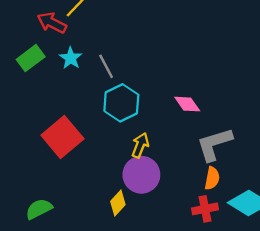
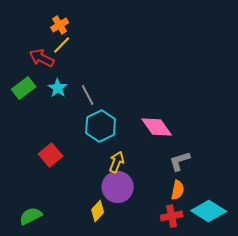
pink diamond: (187, 104) -> (157, 127), size x1.4
red square: (62, 137) -> (51, 155), size x0.7
gray L-shape: (214, 144) -> (180, 161), size x0.7

